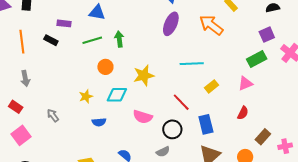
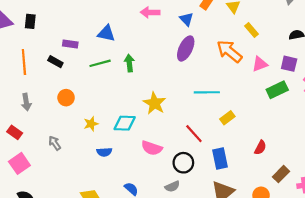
purple square: (267, 35) -> (289, 64), turned 35
orange circle: (105, 67) -> (66, 98), moved
yellow star: (144, 75) -> (154, 103), turned -30
pink triangle: (245, 83) -> (260, 64), moved

